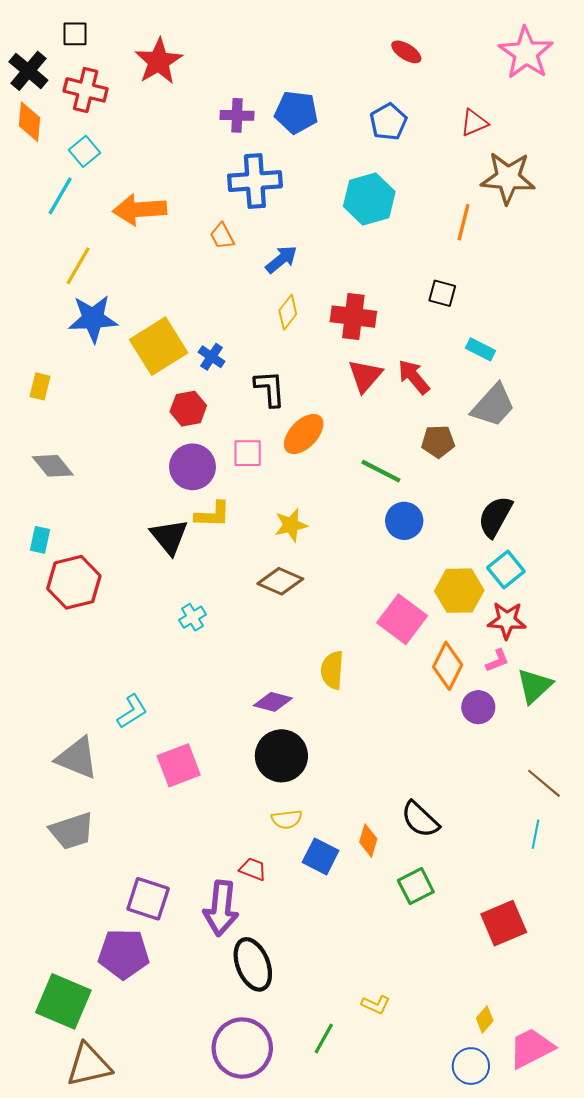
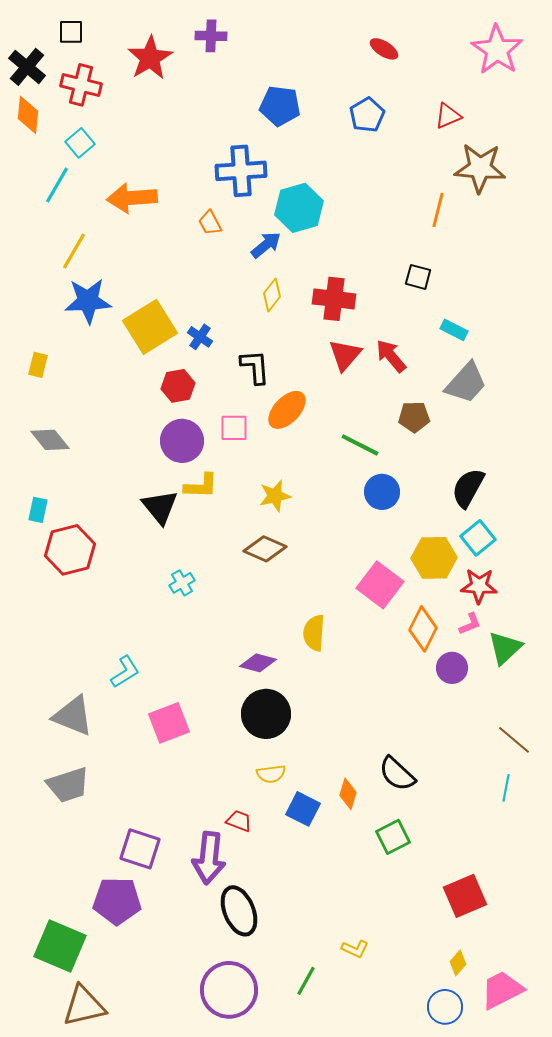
purple cross: (237, 115) -> (211, 36), moved
cyan hexagon: (369, 199) -> (299, 208), moved
red square: (504, 923) -> (465, 896), moved

